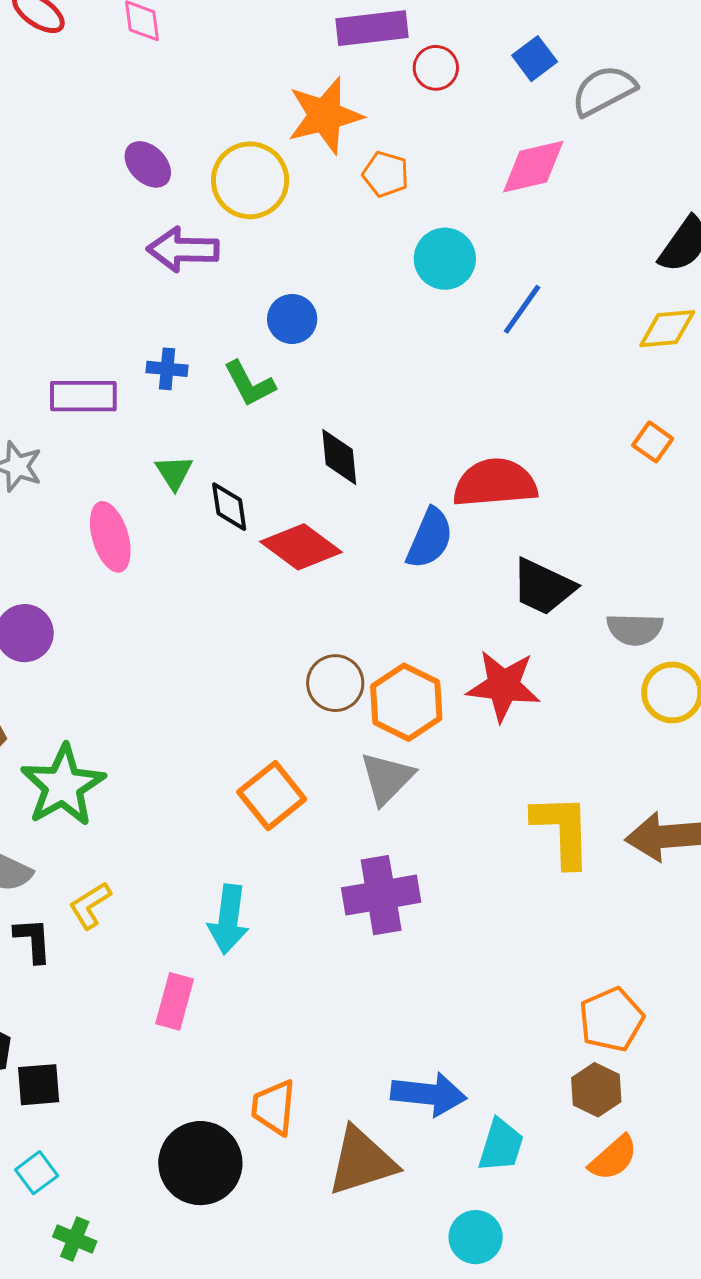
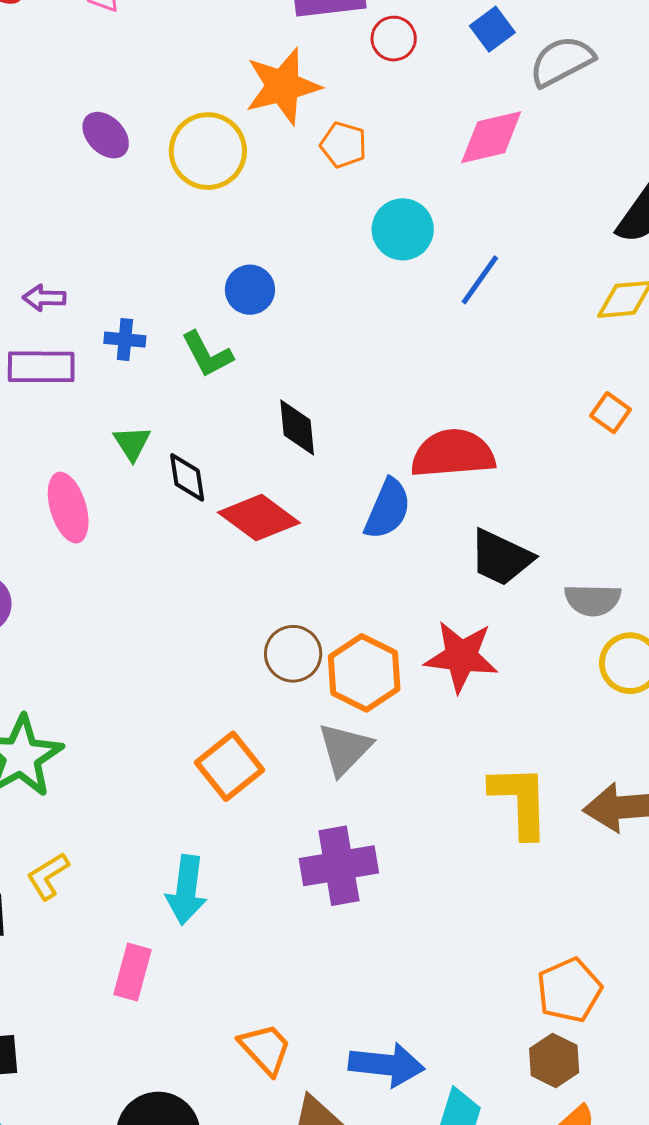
purple arrow: (183, 250) -> (44, 298), moved, size x0.6
orange trapezoid: (274, 1107) -> (265, 1049), moved, turned 132

